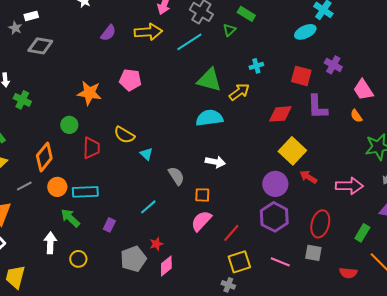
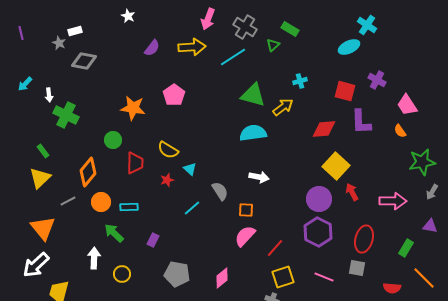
pink pentagon: (130, 80) -> (174, 95), turned 30
green cross: (22, 100) -> (66, 115), size x1.4
red arrow: (308, 177) -> (352, 192), turned 30
cyan rectangle: (85, 192) -> (129, 207), size x0.7
cyan line: (148, 207) -> (192, 208), moved
red star: (156, 244) -> (167, 180), moved
gray pentagon: (133, 259) -> (177, 274), turned 30
pink diamond: (166, 266) -> (222, 278), moved

